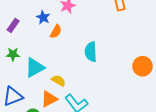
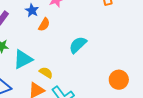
cyan semicircle: (91, 52) -> (78, 45), turned 48
orange circle: (143, 66) -> (119, 80), moved

